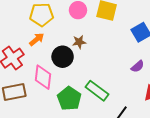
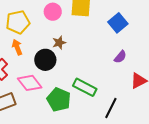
orange arrow: (37, 39) -> (17, 47), turned -63
pink diamond: (43, 77) -> (30, 83), turned -35

